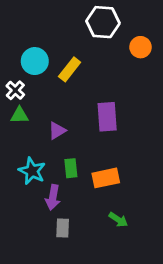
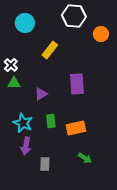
cyan circle: (35, 61) -> (25, 23), moved
purple arrow: (53, 197) -> (26, 146), moved

